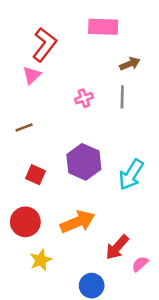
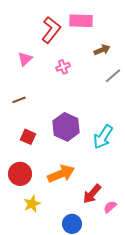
red L-shape: (44, 45) -> (51, 30), moved
gray line: (122, 97) -> (113, 76), moved, turned 48
pink cross: (84, 98) -> (63, 67), moved

